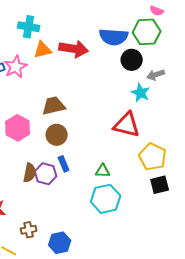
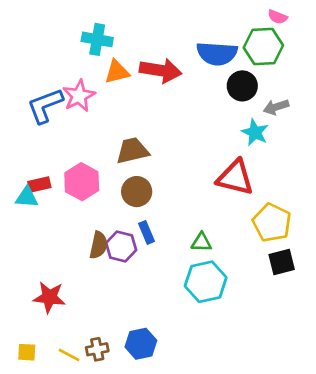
brown cross: (29, 230) -> (97, 349), moved

